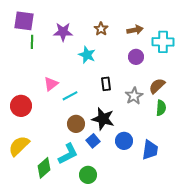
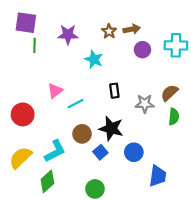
brown arrow: (135, 30) -> (132, 29), moved
purple circle: (136, 57) -> (142, 50), moved
gray star: (134, 96) -> (145, 104), turned 30
blue trapezoid: (150, 150) -> (158, 176), moved
cyan L-shape: (68, 154) -> (55, 151), moved

